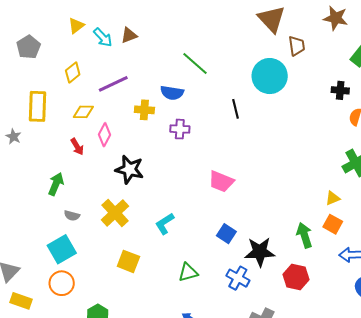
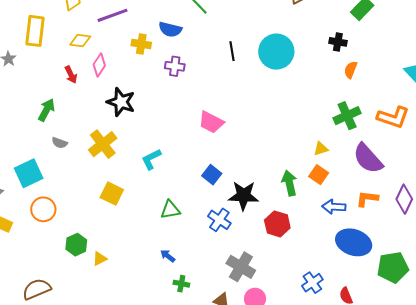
cyan circle: (270, 76) -> (276, 52), moved
cyan square: (62, 249) -> (29, 173), moved

